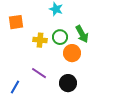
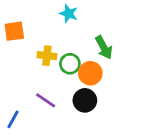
green circle: (60, 37) -> (70, 64), moved
black circle: (68, 83) -> (85, 100), moved

